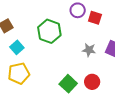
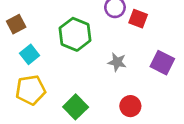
gray star: (89, 50) -> (117, 62), moved
green square: (68, 84) -> (76, 107), moved

